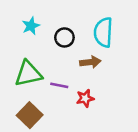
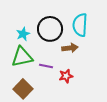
cyan star: (31, 26) -> (23, 34), moved
black circle: (64, 37) -> (50, 29), size x1.6

